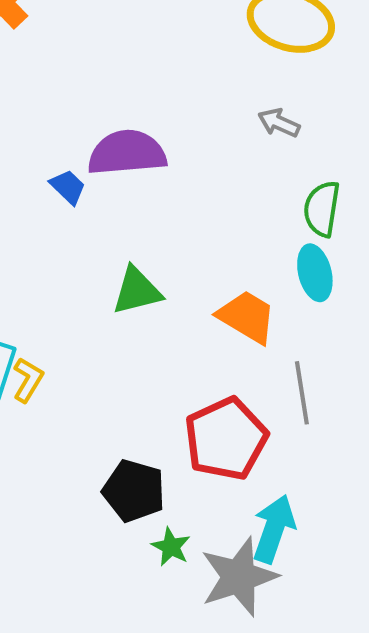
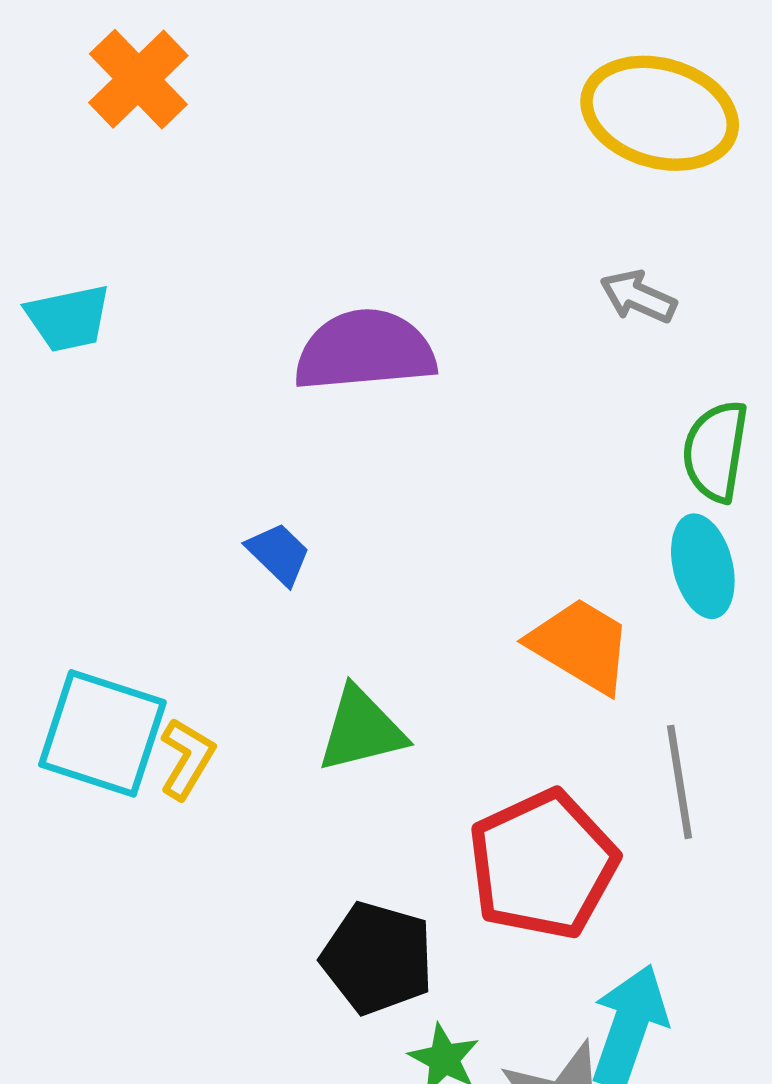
blue trapezoid: (68, 187) -> (279, 554), moved
green triangle: (137, 291) -> (361, 730), moved

